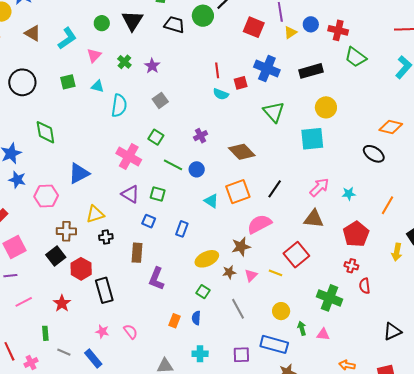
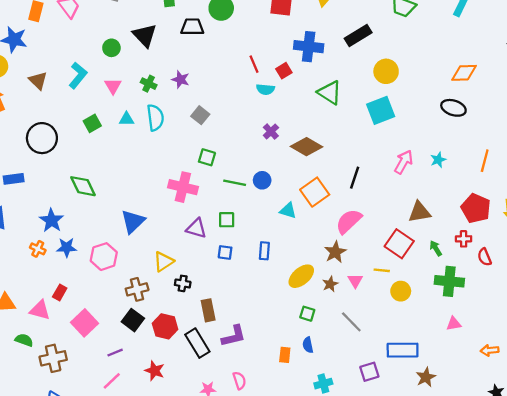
brown triangle: (33, 33) -> (38, 81), turned 30
cyan semicircle: (119, 106) -> (155, 118), moved
purple cross: (201, 136) -> (271, 132), moved
brown triangle: (314, 219) -> (419, 212), moved
red pentagon: (356, 234) -> (476, 208), moved
black cross: (106, 237) -> (183, 283), turned 32
brown rectangle: (137, 253) -> (208, 310), moved
purple line: (10, 276) -> (115, 353), moved
purple L-shape: (156, 279) -> (234, 336), moved, turned -110
yellow circle: (281, 311) -> (401, 291), moved
green arrow: (302, 328) -> (436, 248), moved
pink semicircle: (131, 332) -> (239, 381), turned 35

